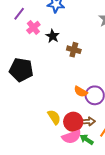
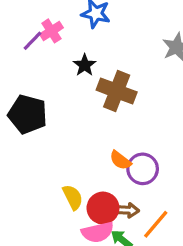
purple line: (19, 14) -> (32, 41), moved
pink cross: (33, 27) -> (51, 31), moved
brown cross: (74, 50) -> (117, 91), size x1.6

